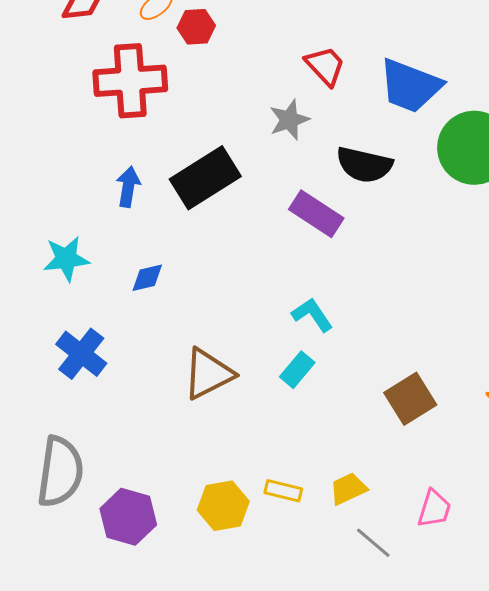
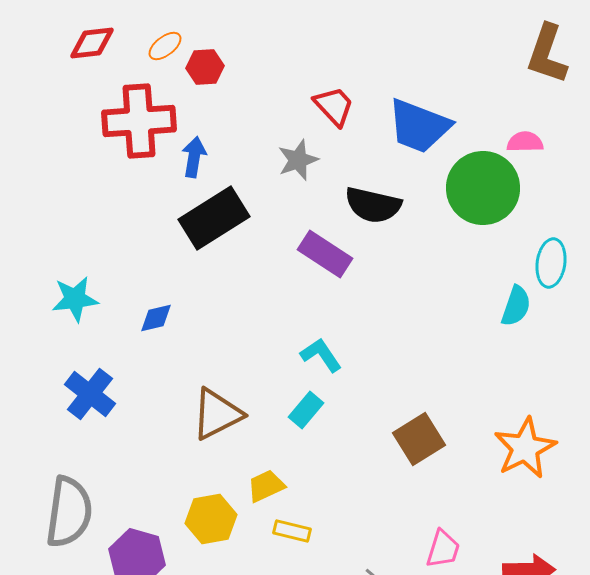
blue arrow: (128, 187) -> (194, 157), moved
yellow trapezoid: (348, 489) -> (266, 486), moved
yellow hexagon: (223, 506) -> (211, 519), moved

